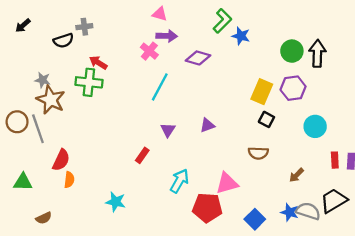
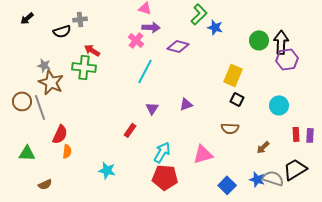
purple hexagon: (293, 88) -> (287, 59), moved
red pentagon: (207, 208) -> (165, 177), moved

